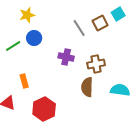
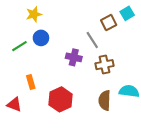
gray line: (79, 28) -> (92, 40), moved
brown semicircle: (87, 87) -> (105, 100), moved
red hexagon: (44, 109) -> (60, 99), moved

